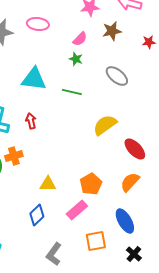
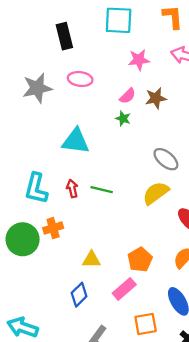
brown star: (112, 31) -> (156, 98), moved
gray ellipse: (117, 76) -> (166, 159), moved
green line: (72, 92) -> (102, 190), moved

